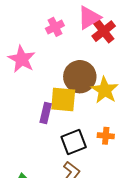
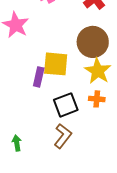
brown circle: (80, 77) -> (93, 42), moved
yellow star: (105, 90) -> (98, 71), moved

